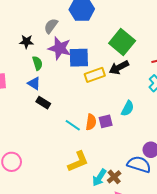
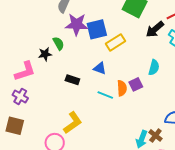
black star: (26, 42) -> (45, 54), moved
black arrow: (119, 67) -> (155, 29), moved
blue triangle: (34, 83) -> (100, 68), moved
yellow L-shape: (78, 162) -> (73, 123), moved

